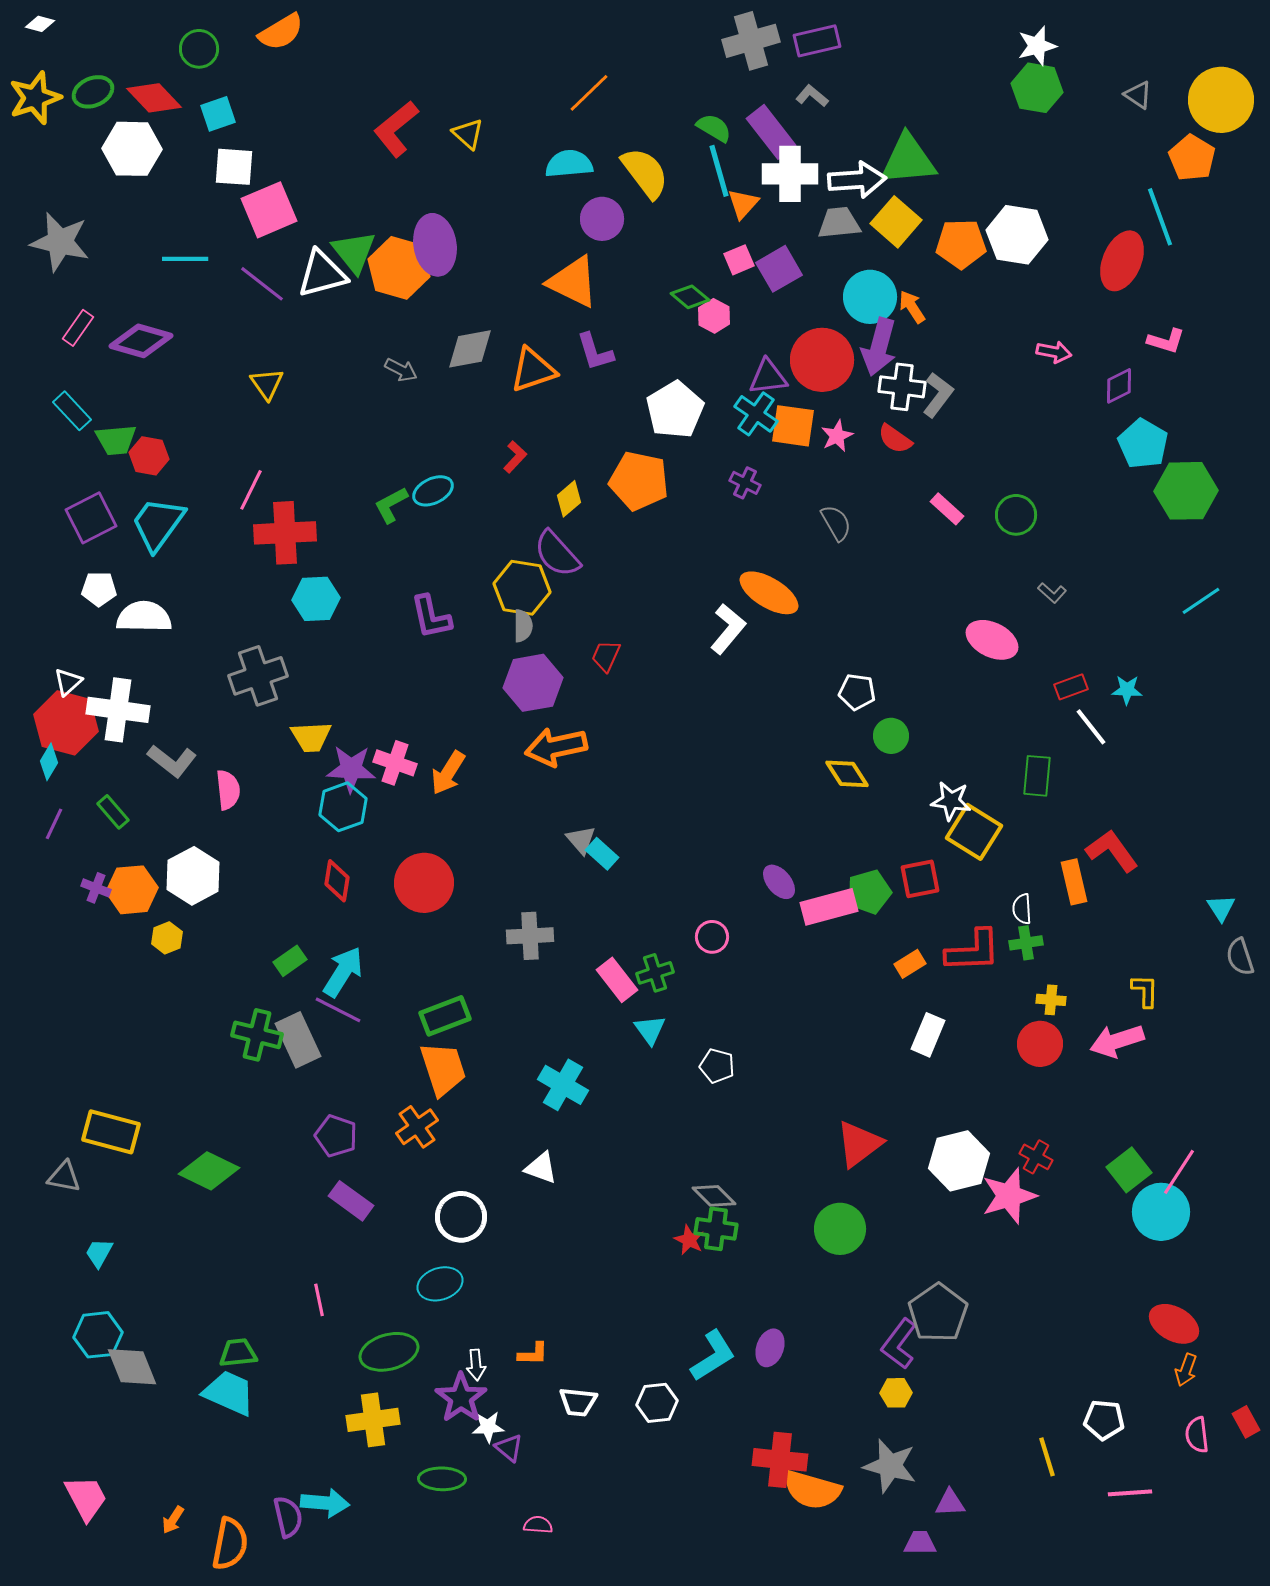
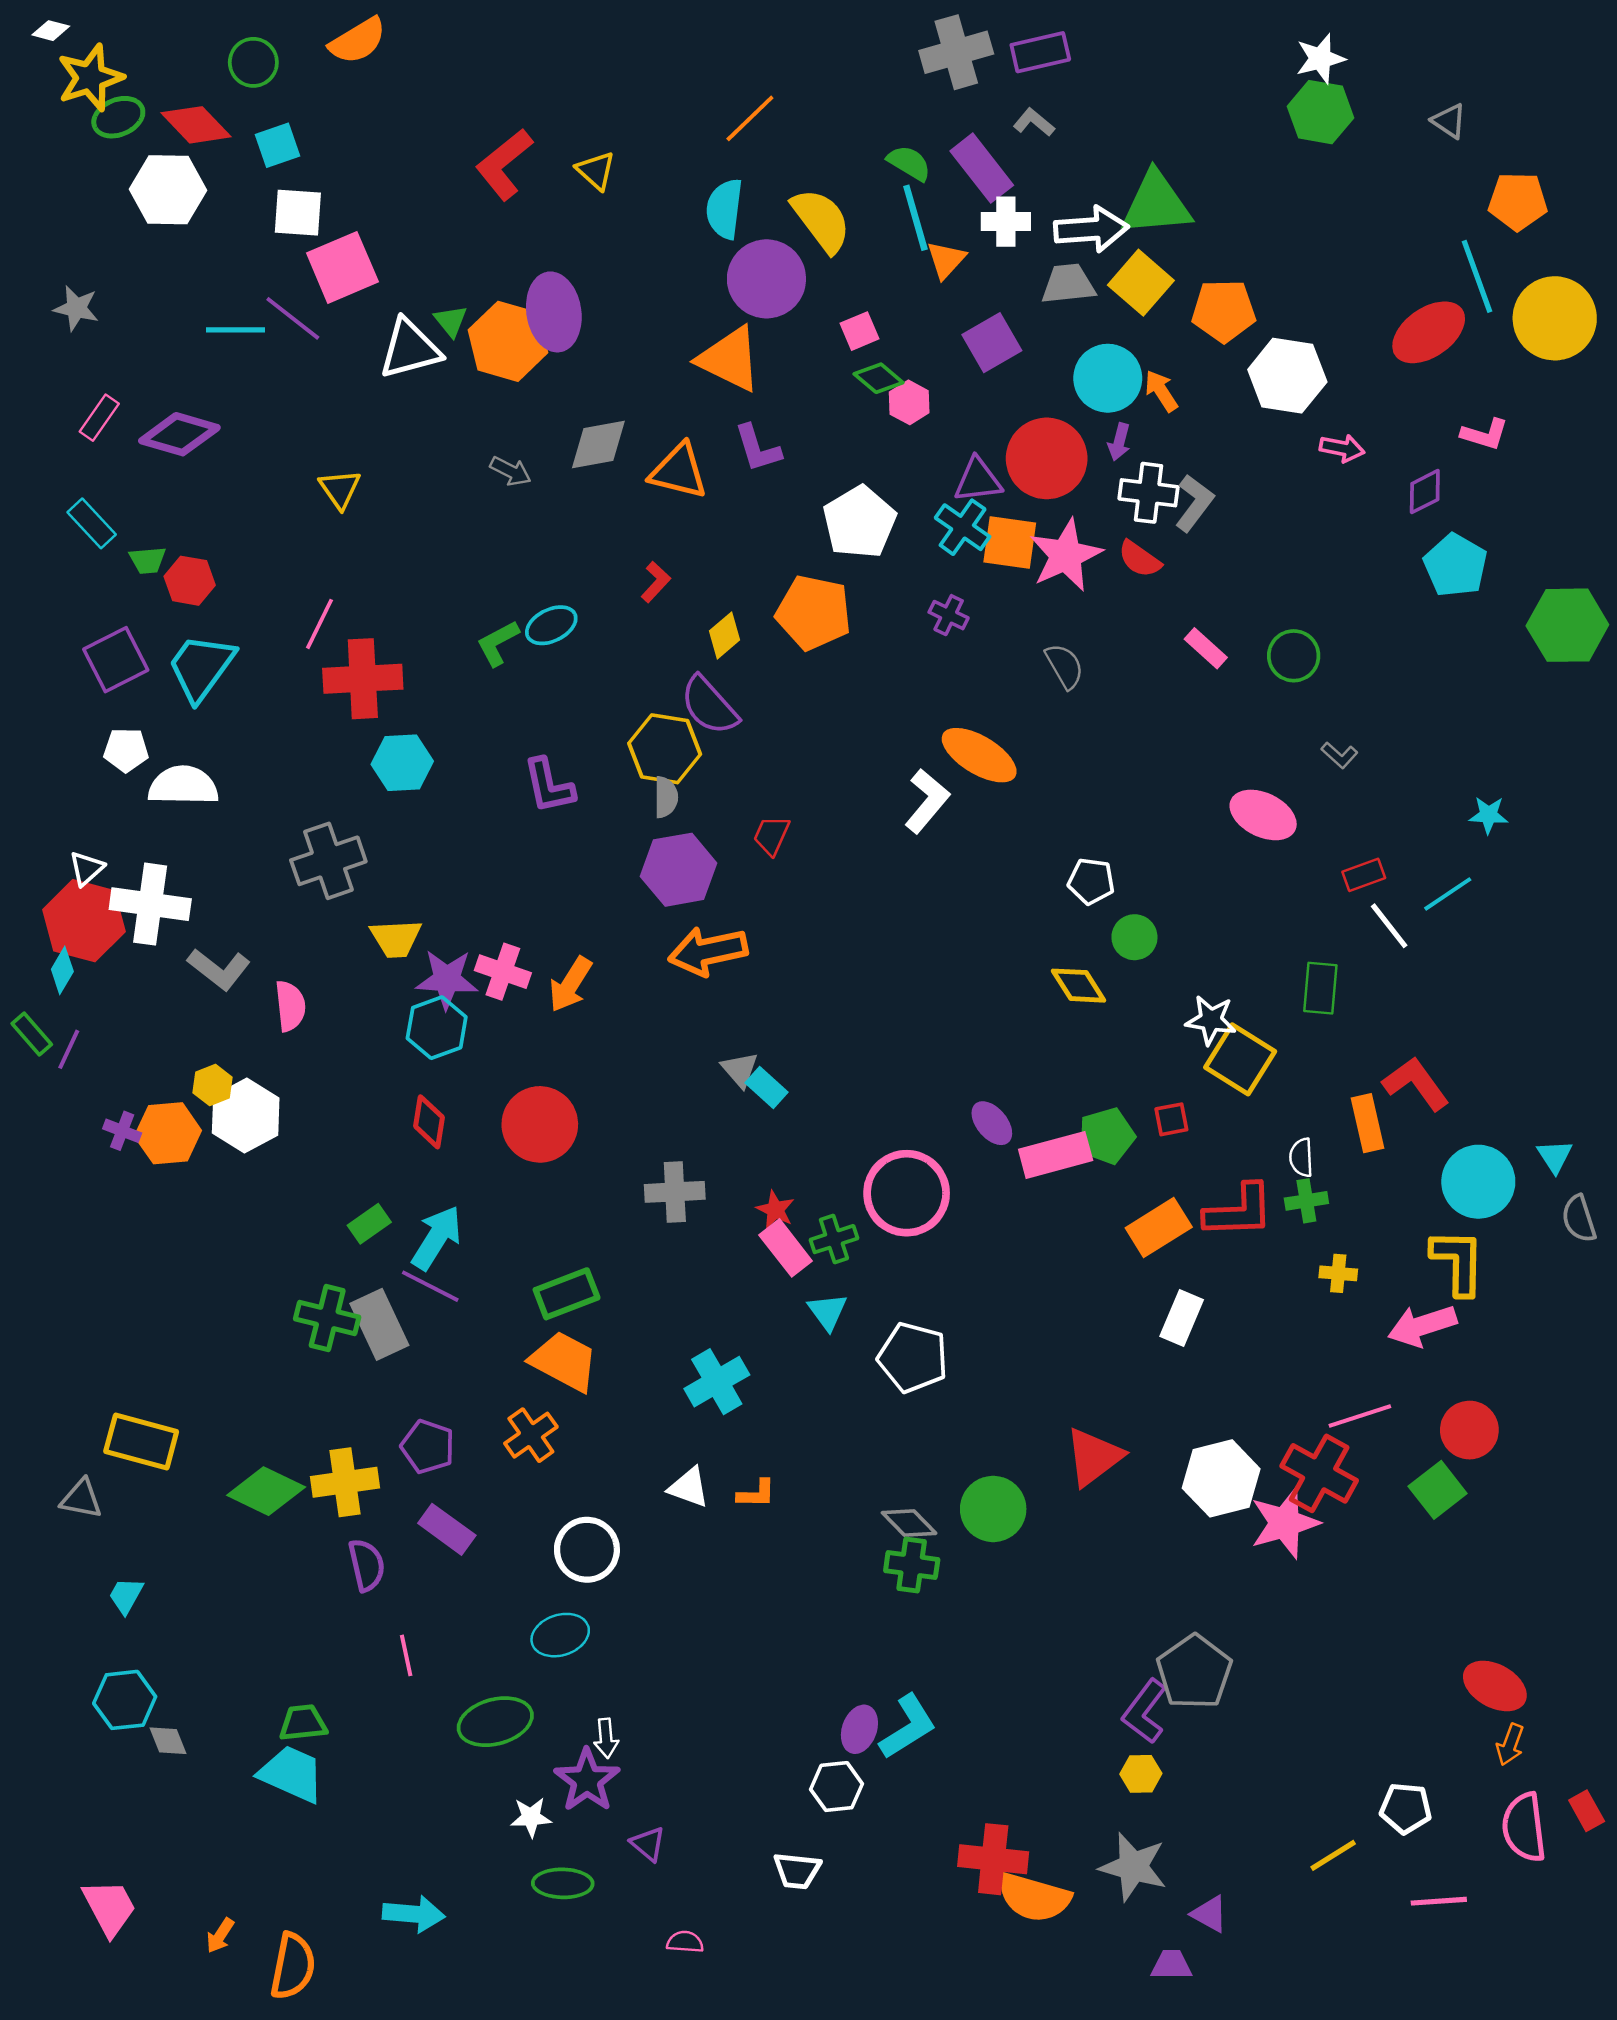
yellow star: (35, 98) -> (90, 78), moved
yellow circle: (1221, 100) -> (1555, 318), moved
orange pentagon: (1192, 158) -> (1518, 201), turned -30
cyan semicircle: (569, 164) -> (724, 209), turned -78
white cross: (790, 174) -> (1006, 222), size x0.7
purple circle: (602, 219) -> (766, 279), size x1.4
white hexagon: (1017, 235) -> (1287, 376), moved
gray star: (60, 242) -> (76, 308), size x0.6
green triangle: (354, 252) -> (451, 321), size x0.6
pink square: (739, 260) -> (859, 331), moved
red ellipse: (1122, 261) -> (1429, 332), turned 32
purple line: (262, 284) -> (293, 318), moved
purple arrow: (879, 347) -> (1119, 442), size x0.5
orange triangle: (533, 370) -> (679, 471), turned 33
pink star: (837, 436) -> (1066, 555), size x1.8
green trapezoid: (116, 440) -> (148, 560), size x0.7
green hexagon: (1186, 491) -> (1567, 625), moved
cyan line: (1201, 601) -> (1448, 894), moved
cyan star: (1127, 690) -> (1488, 815), moved
green rectangle: (113, 812) -> (32, 1034), moved
red square: (920, 879) -> (1171, 1119), size x0.7
pink circle: (712, 937) -> (907, 1193), size x2.0
yellow hexagon: (167, 938) -> (213, 1085), moved
orange rectangle: (910, 964) -> (1159, 1228), size x1.6
yellow L-shape: (1145, 991) -> (1458, 1262), size x1.6
red circle: (1040, 1044) -> (1469, 1430), moved
white pentagon: (717, 1066) -> (913, 1357), size x1.6
orange trapezoid: (443, 1069) -> (564, 1361), turned -44
cyan cross: (563, 1085) -> (717, 1382), turned 30
red cross: (1036, 1157) -> (1319, 1473), size x1.8
pink line: (1179, 1172) -> (1360, 1416), moved, turned 39
cyan circle: (1161, 1212) -> (1478, 1182), moved
green circle: (840, 1229) -> (993, 1509), moved
red star: (689, 1240) -> (775, 1210), moved
purple ellipse: (770, 1348) -> (859, 1729), moved
orange L-shape: (533, 1354) -> (756, 1494), moved
gray diamond: (132, 1367) -> (168, 1741), size x0.6
white trapezoid: (578, 1402) -> (797, 1871), moved
yellow cross: (373, 1420) -> (345, 1482), moved
white star: (488, 1427) -> (531, 1817), moved
pink semicircle: (1197, 1435) -> (1524, 1827), size x1.5
yellow line: (1047, 1457) -> (1333, 1855), turned 75
purple triangle: (950, 1503) -> (1210, 1914), turned 32
purple semicircle: (288, 1517) -> (367, 1565), moved

